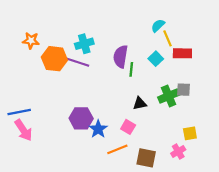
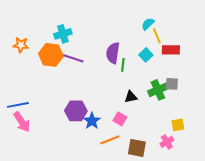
orange star: (31, 41) -> (21, 45), moved
cyan cross: (84, 44) -> (63, 34), moved

